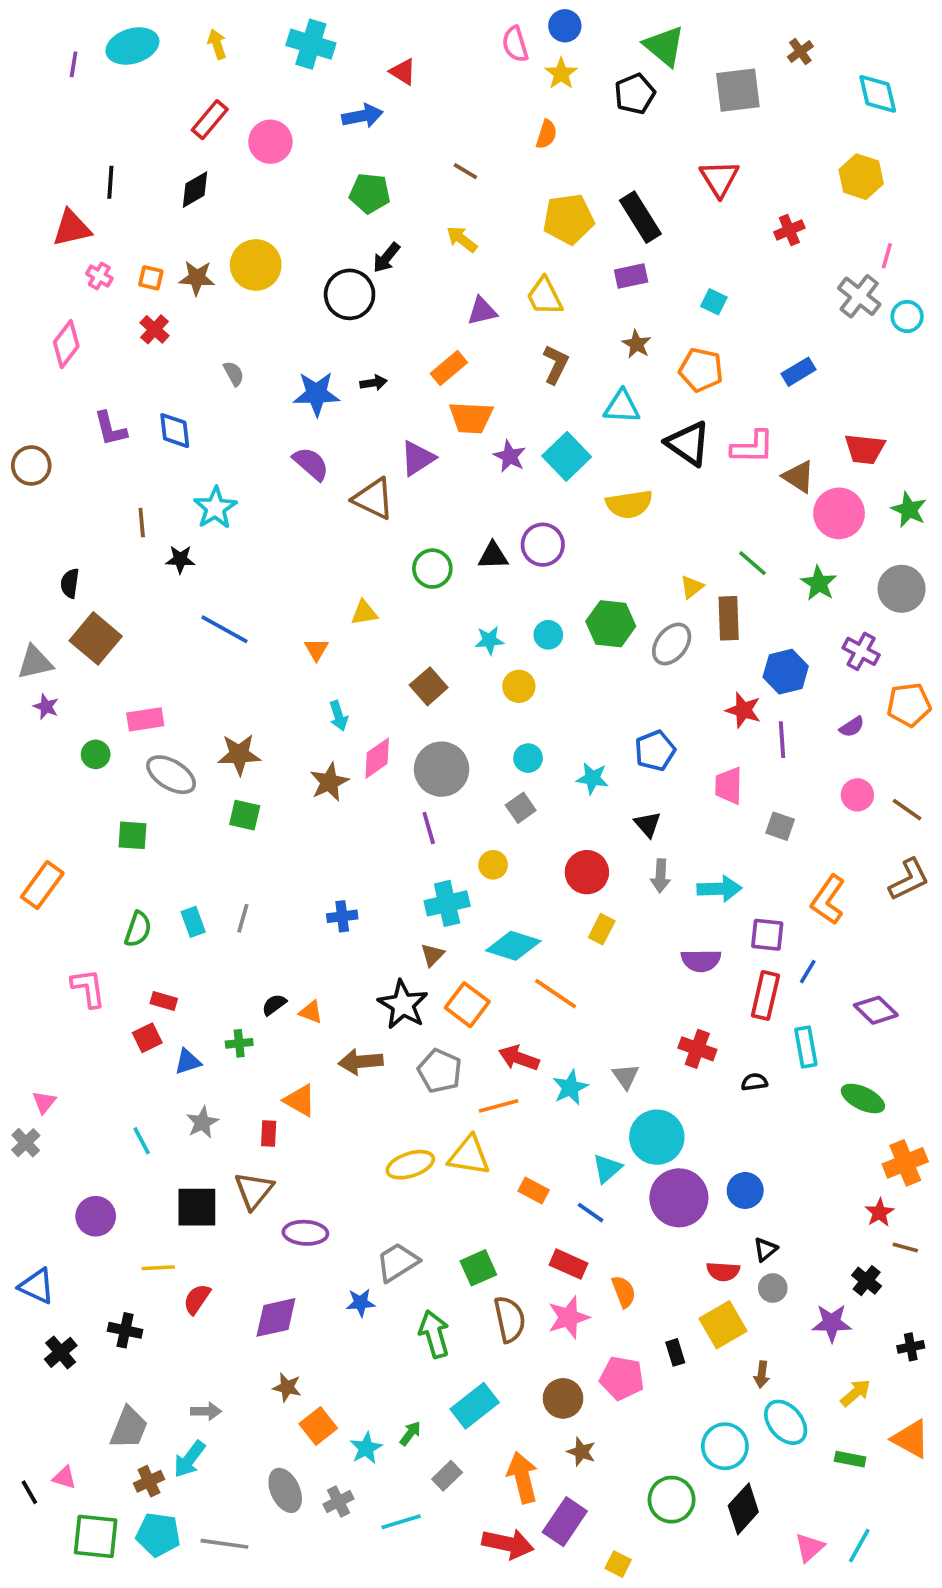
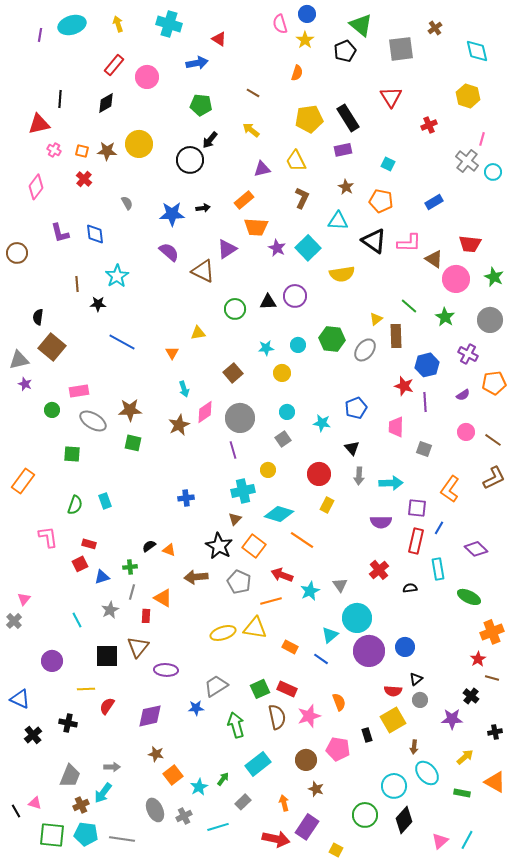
gray line: (243, 918) -> (132, 592), moved
red cross: (697, 1049) -> (379, 570), turned 30
red rectangle: (569, 1264) -> (287, 689), moved
orange arrow: (523, 1478) -> (284, 803), size x0.6

